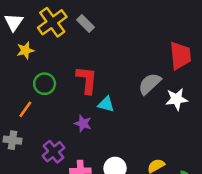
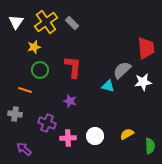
yellow star: (25, 50) -> (34, 47), moved
cyan triangle: (106, 104) -> (108, 86), moved
orange line: (25, 109) -> (25, 90), turned 72
purple cross: (54, 152) -> (47, 123), turned -30

